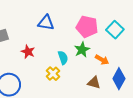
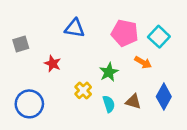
green star: (82, 50) -> (109, 72), moved
cyan semicircle: (63, 58) -> (109, 104), moved
orange arrow: (102, 60) -> (143, 62), moved

